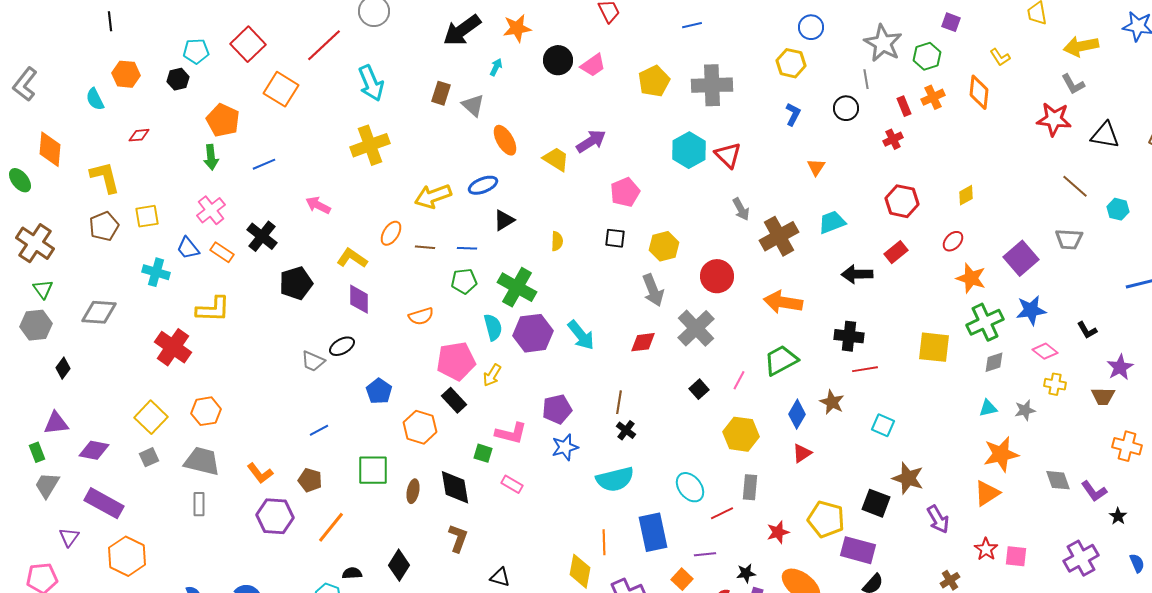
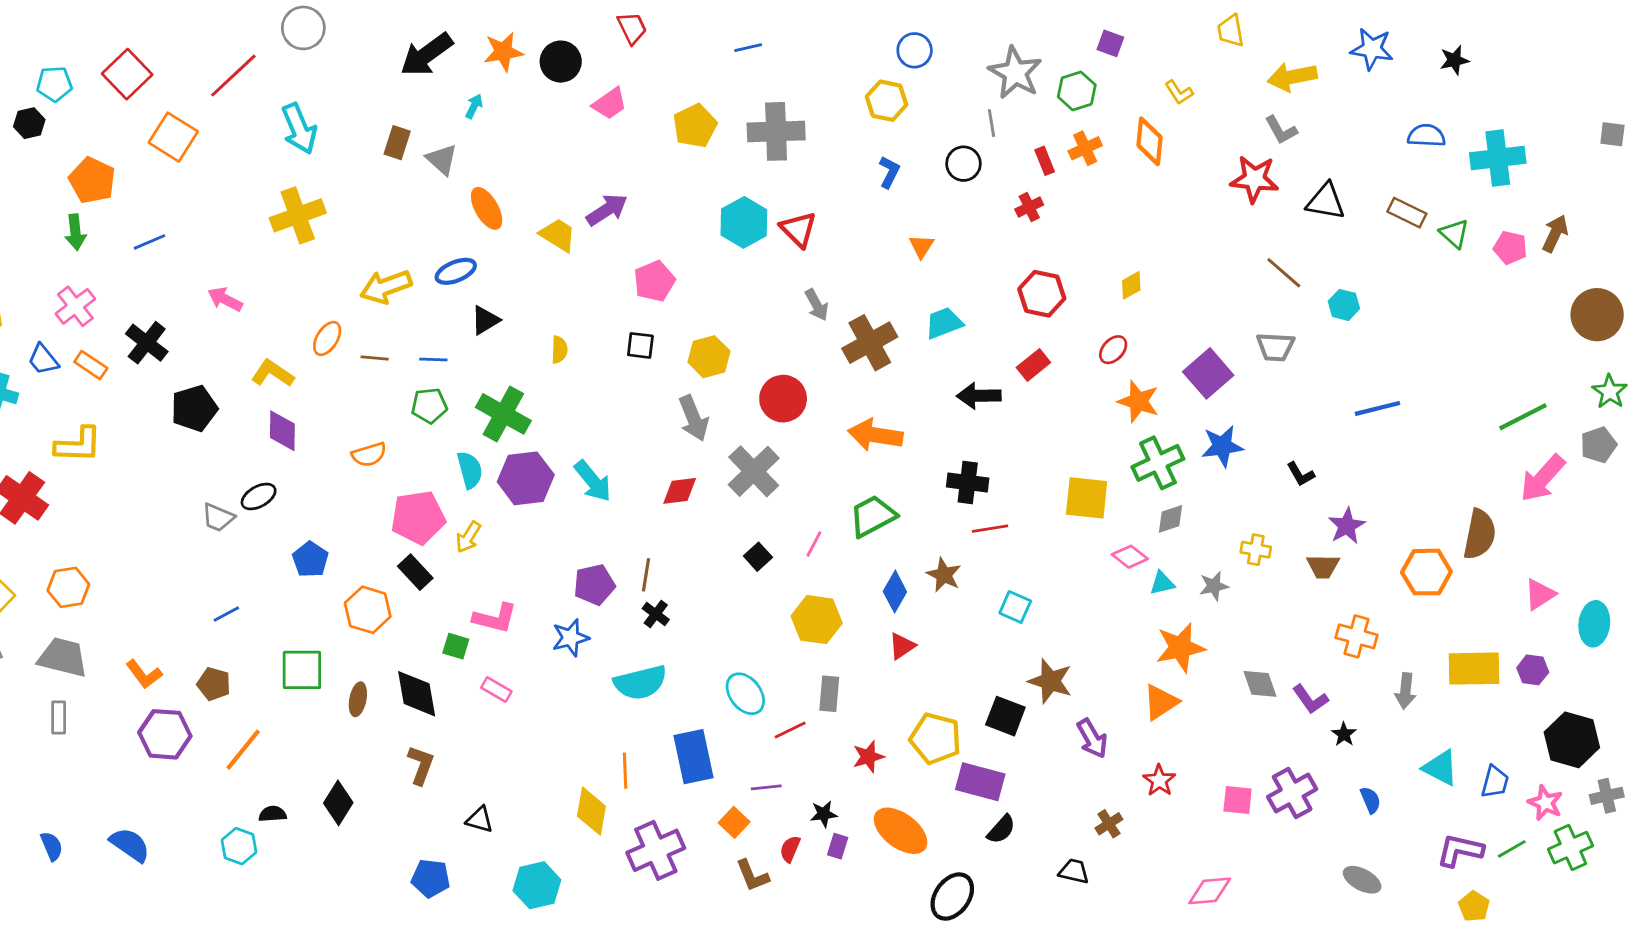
black circle: (558, 60) -> (561, 62), moved
pink diamond: (1045, 351) -> (1130, 557), moved
purple pentagon: (557, 409) -> (594, 585), moved
pink square: (1016, 556) -> (1238, 800), moved

